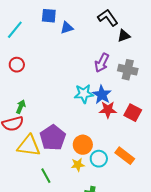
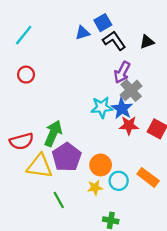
blue square: (49, 16) -> (103, 23), moved, turned -35
black L-shape: (108, 18) -> (114, 41), moved
gray cross: (128, 70) -> (131, 90), moved, turned 36
green arrow: (21, 107) -> (53, 133), moved, size x1.6

